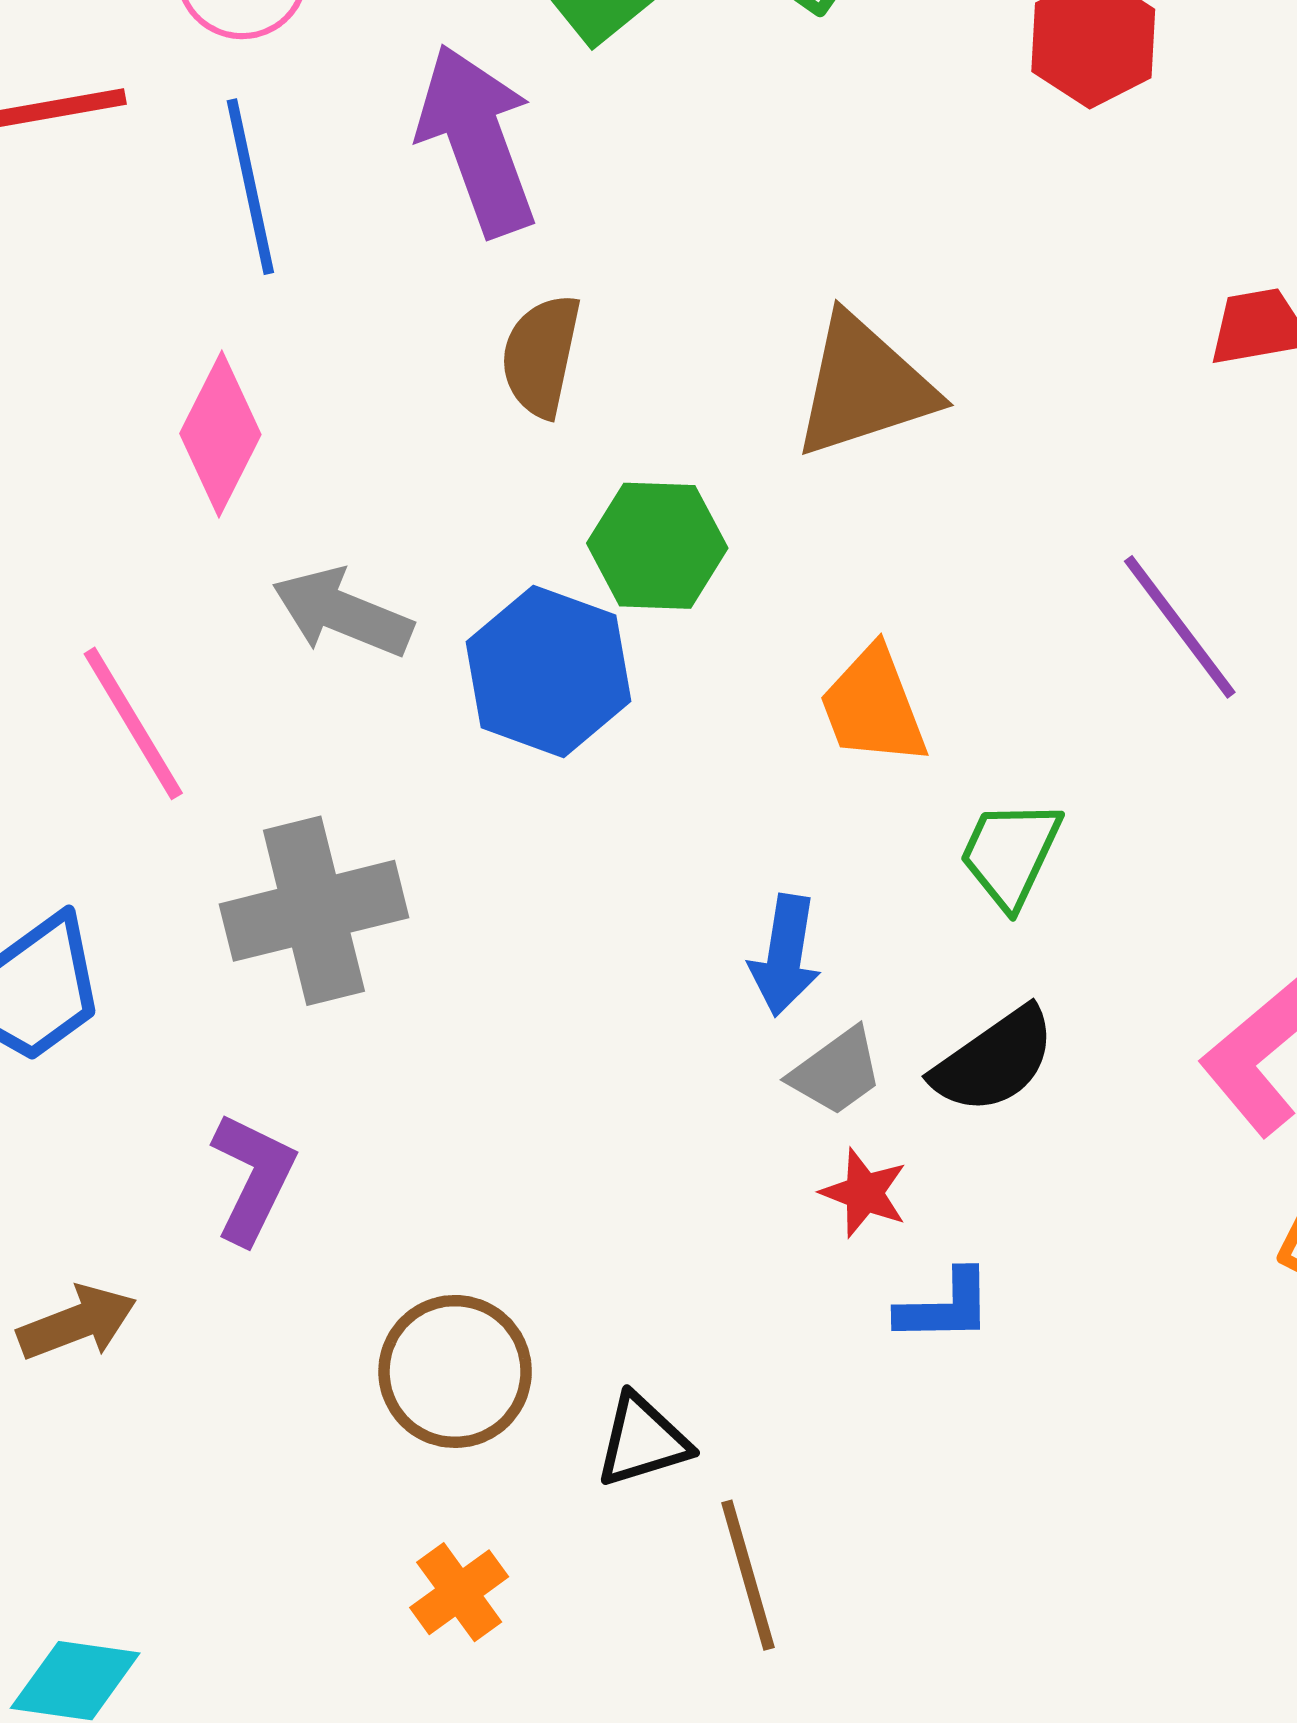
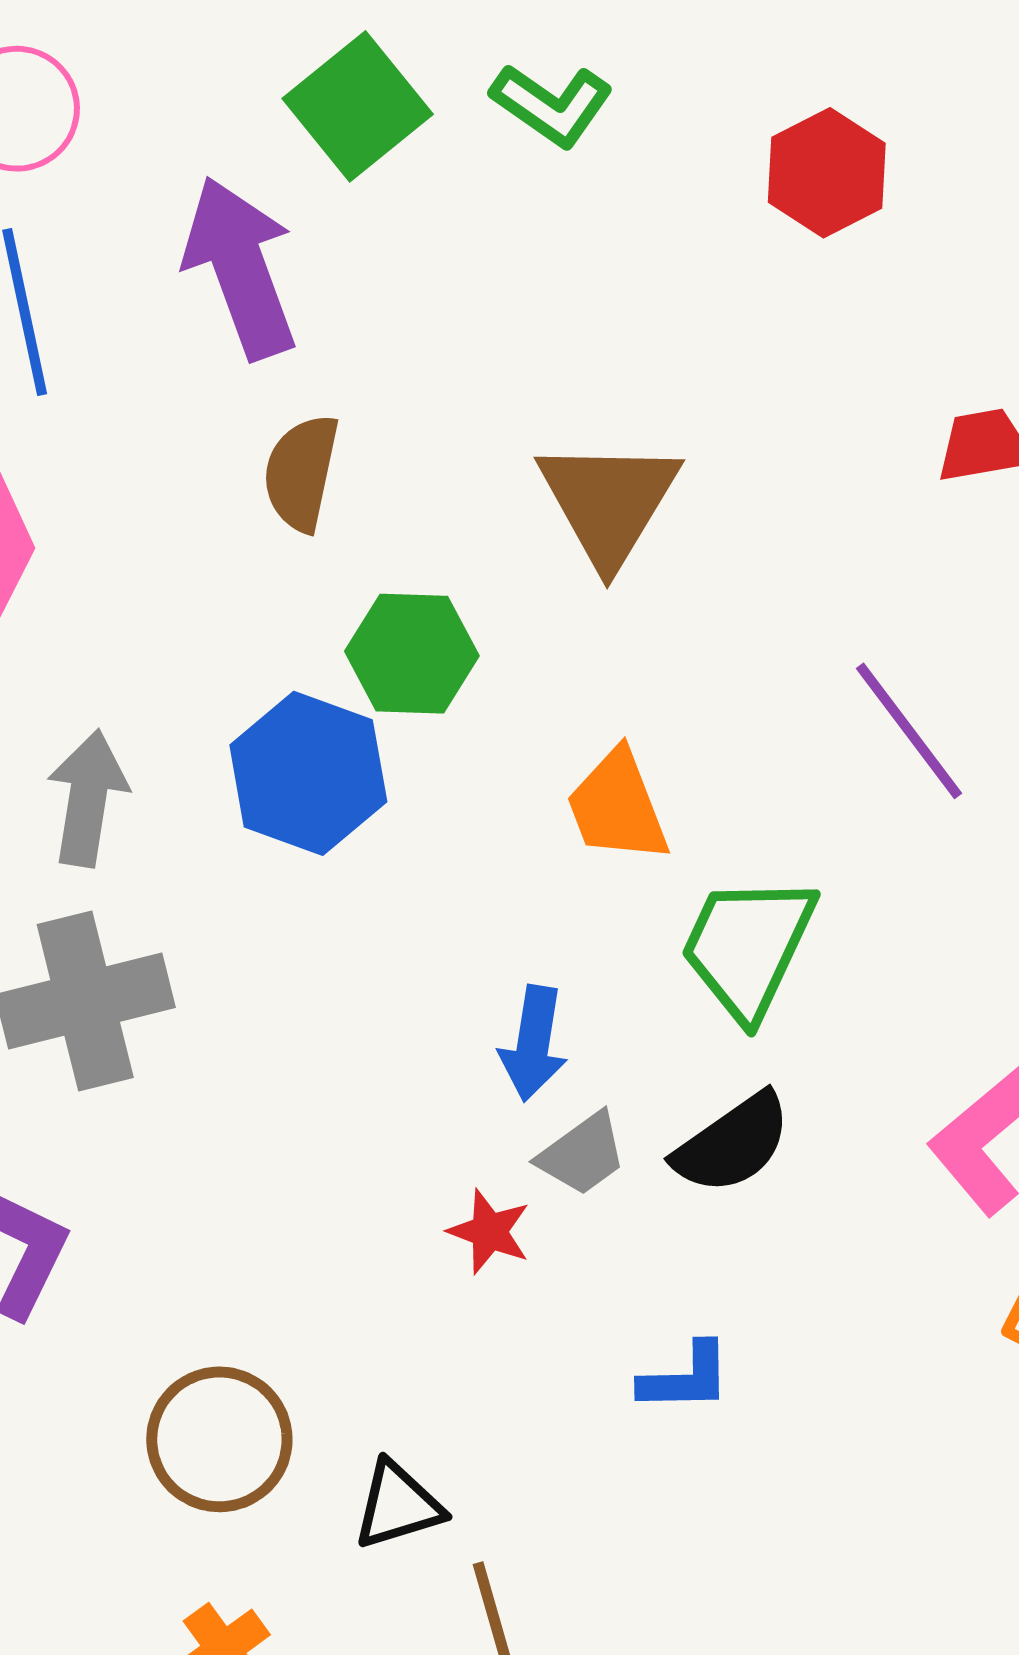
brown triangle: (864, 386) -> (609, 502), turned -41
gray arrow: (342, 613) -> (88, 798), moved, turned 77
green trapezoid: (1010, 854) -> (748, 947), size x1.4
red star: (864, 1193) -> (489, 1232), moved

